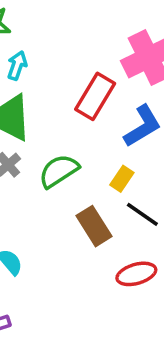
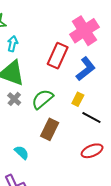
brown rectangle: (94, 226) -> (50, 129), moved, turned 65

